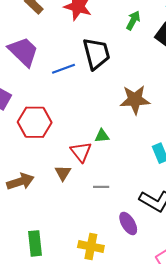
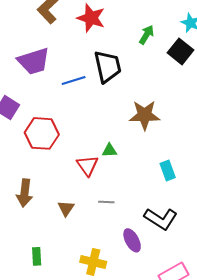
purple trapezoid: (23, 52) -> (34, 61), turned 116
brown triangle: (63, 173) -> (66, 208), moved
brown arrow: (20, 182) -> (25, 193), turned 112
green rectangle: (35, 243) -> (37, 256), size x0.7

